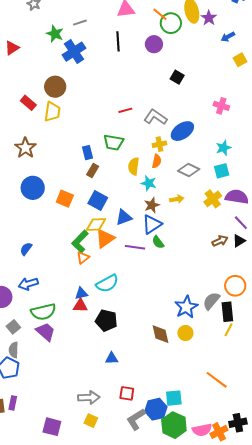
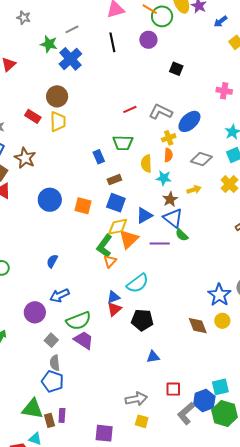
brown star: (25, 148) -> (25, 158), moved
brown rectangle: (93, 171) -> (114, 180), moved, turned 48
blue triangle: (152, 224) -> (173, 218), turned -40
red triangle: (80, 306) -> (114, 309), turned -35

